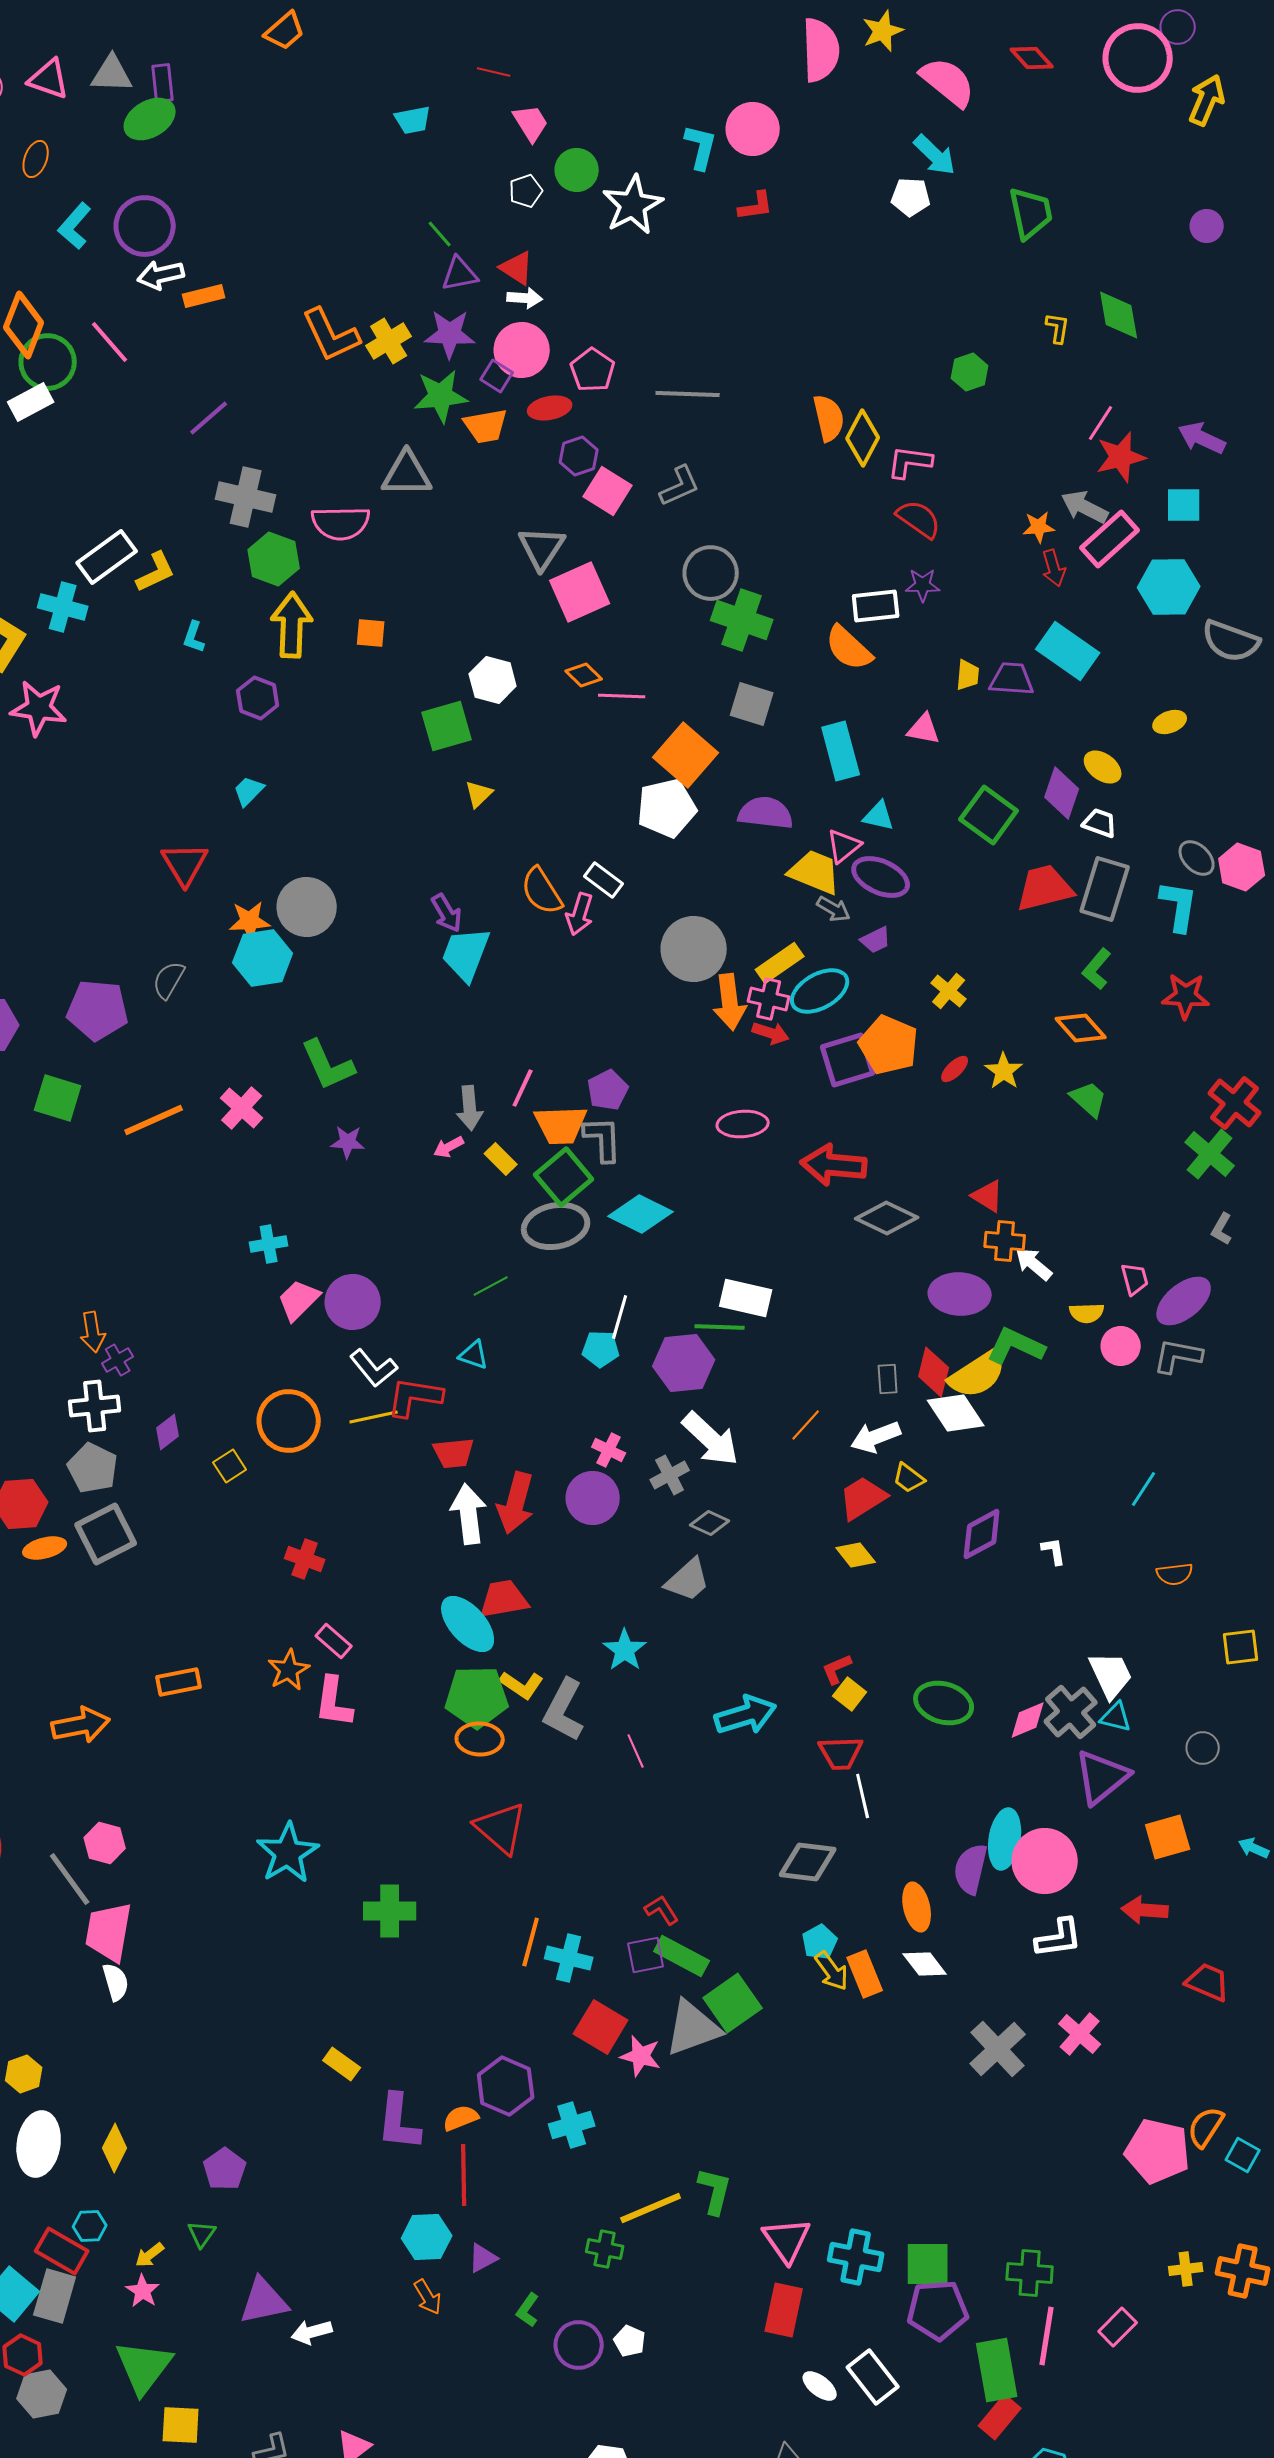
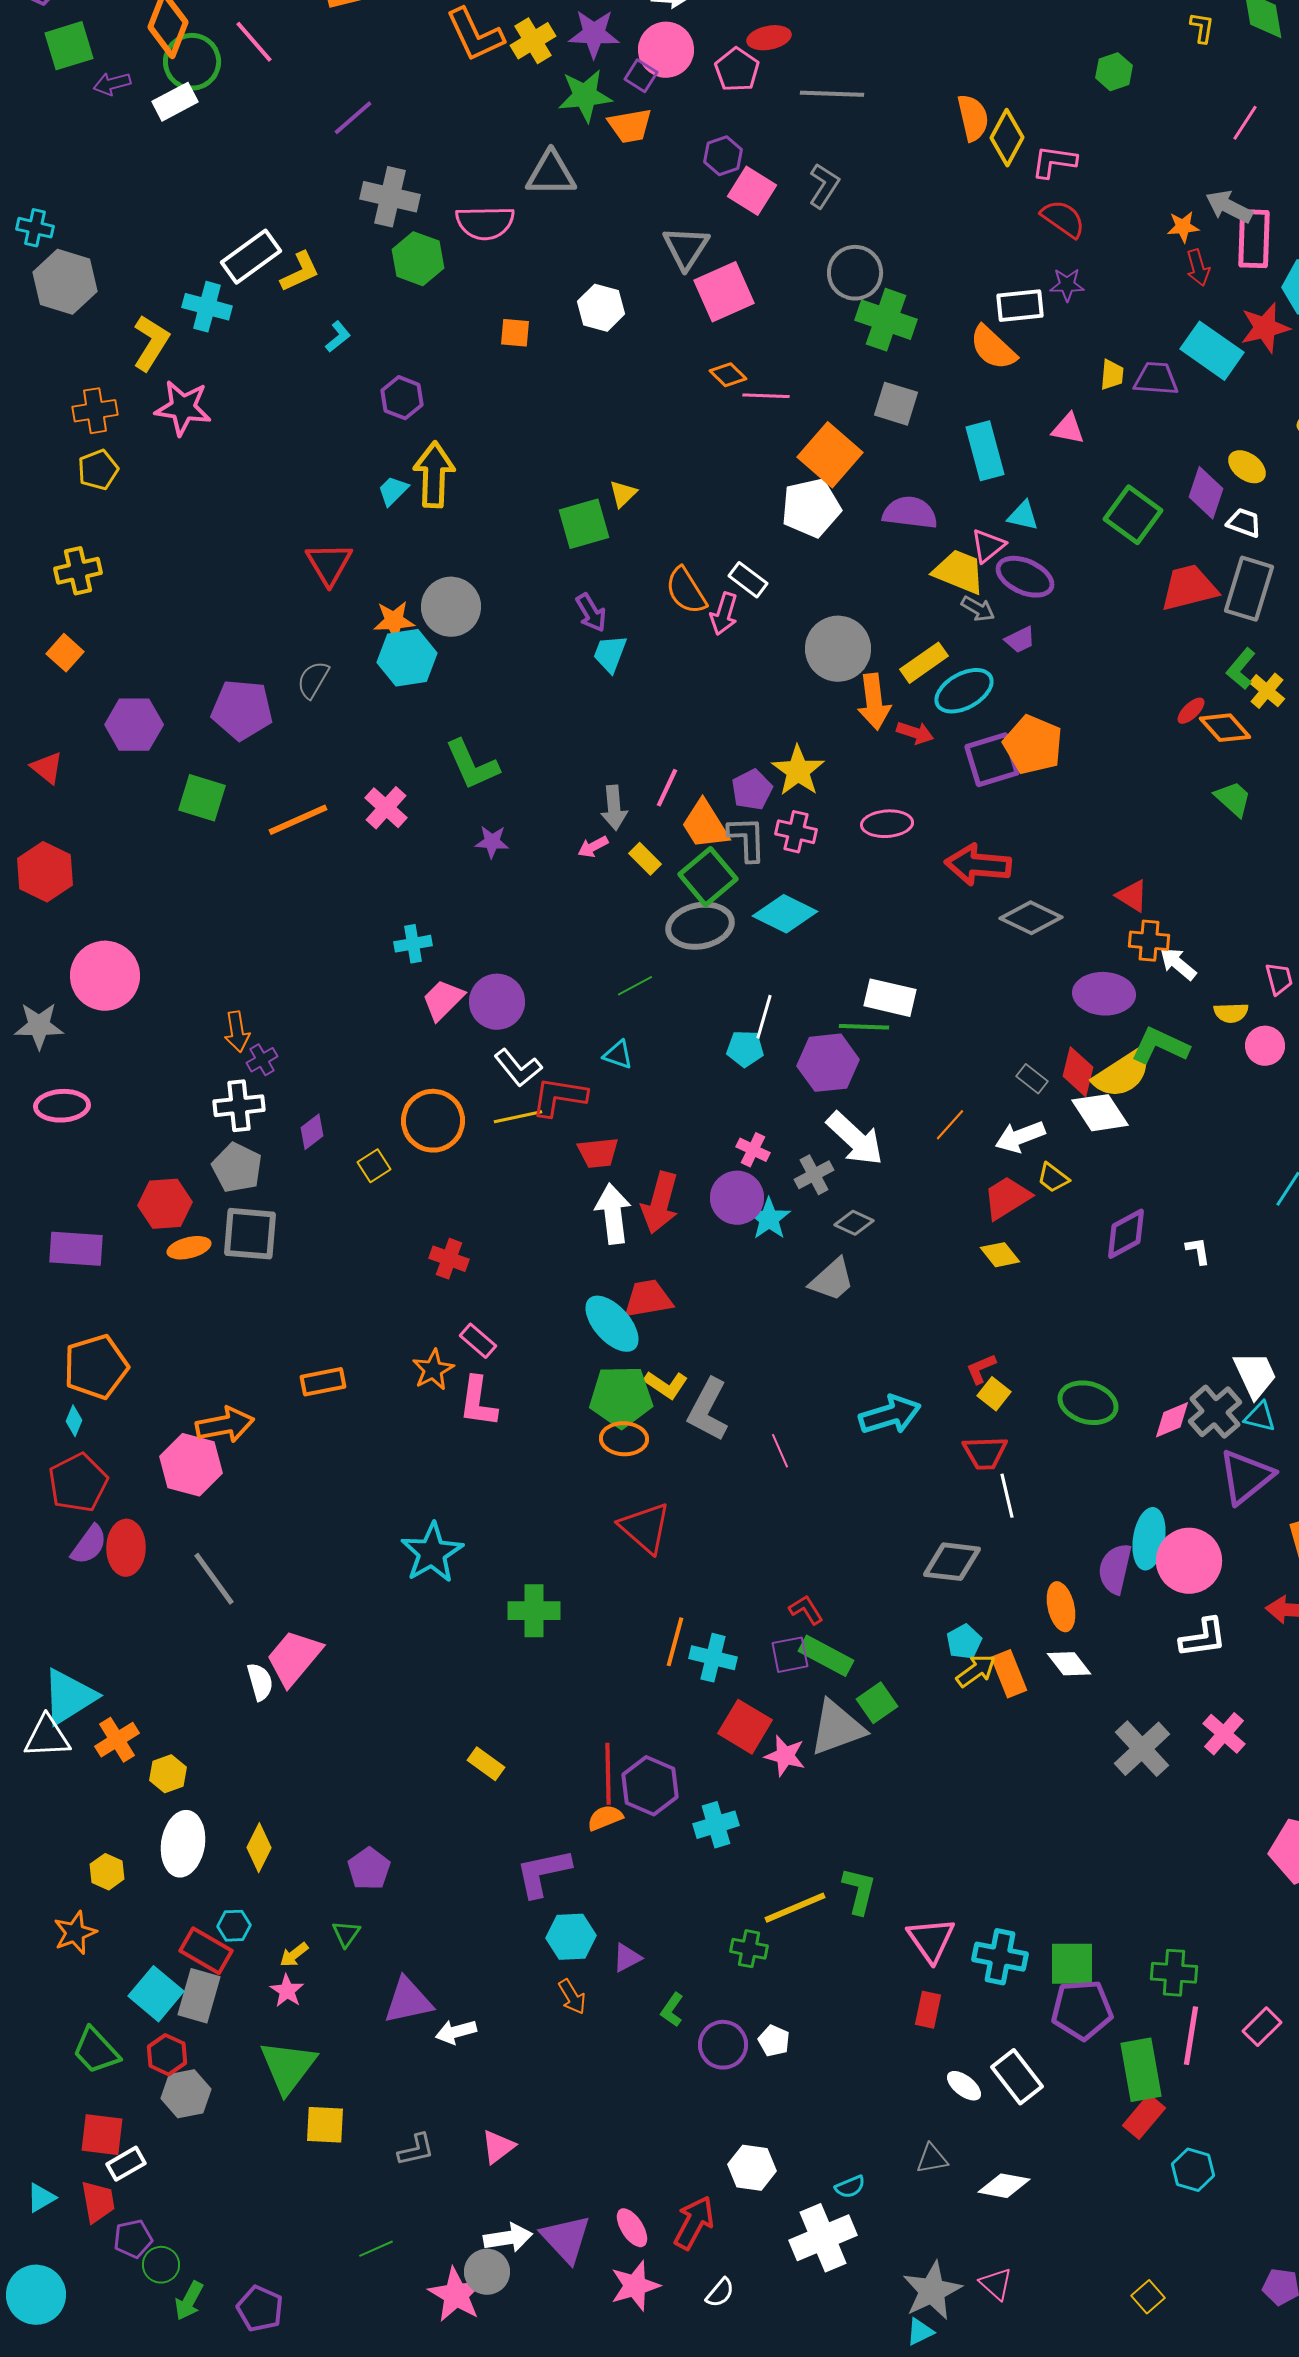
red ellipse: (550, 408) -> (769, 38), moved
red star: (1121, 457) -> (1265, 328), moved
gray L-shape: (680, 486) -> (824, 186), turned -33
pink rectangle: (1110, 539) -> (1254, 239), turned -46
yellow arrow: (292, 625) -> (434, 475), moved
cyan L-shape: (194, 637) -> (338, 337), turned -148
white hexagon: (493, 680) -> (601, 308), moved
green square: (447, 726) -> (584, 524), moved
cyan trapezoid: (466, 954) -> (610, 654), size x0.7
yellow cross: (949, 991) -> (1267, 691), moved
pink cross: (769, 999) -> (796, 832), moved
red ellipse: (955, 1069) -> (1191, 711), moved
yellow star: (1004, 1071) -> (798, 771), moved, size x1.4
orange trapezoid: (561, 1125) -> (705, 825), turned 60
gray rectangle: (888, 1379) -> (1032, 1079), turned -48
gray square: (106, 1534) -> (250, 1234), turned 32
cyan star: (625, 1650) -> (769, 1219), moved
pink hexagon: (105, 1843) -> (191, 1465), moved, size x1.5
pink trapezoid: (109, 1932) -> (294, 1658), moved, turned 30
yellow arrow: (832, 1971) -> (976, 1671), turned -90
green square: (733, 2003) -> (877, 1703), size x0.7
purple L-shape: (399, 2122) -> (543, 1873), moved, turned 72
red line: (464, 2175) -> (608, 1774), moved
red rectangle: (784, 2310) -> (928, 2010), size x0.7

